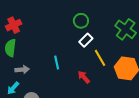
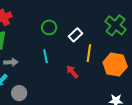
green circle: (81, 21) -> (49, 27), moved
yellow line: (100, 58) -> (89, 53), turned 36

